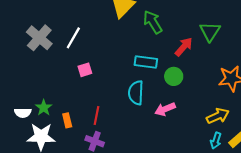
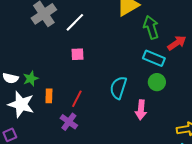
red arrow: (184, 47) -> (177, 43), moved
cyan rectangle: (146, 62) -> (154, 58), moved
pink arrow: (165, 109) -> (141, 110), turned -78

